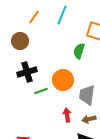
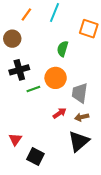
green semicircle: (79, 51) -> (63, 49), moved
red arrow: (67, 115) -> (60, 113), turned 64

